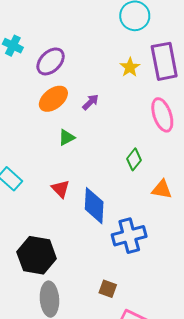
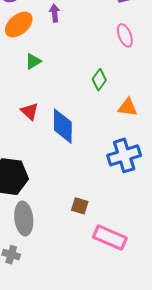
purple arrow: (90, 102) -> (55, 13), moved, turned -48
pink ellipse: (162, 115) -> (125, 35), size x0.7
blue cross: (129, 236) -> (124, 155), moved

